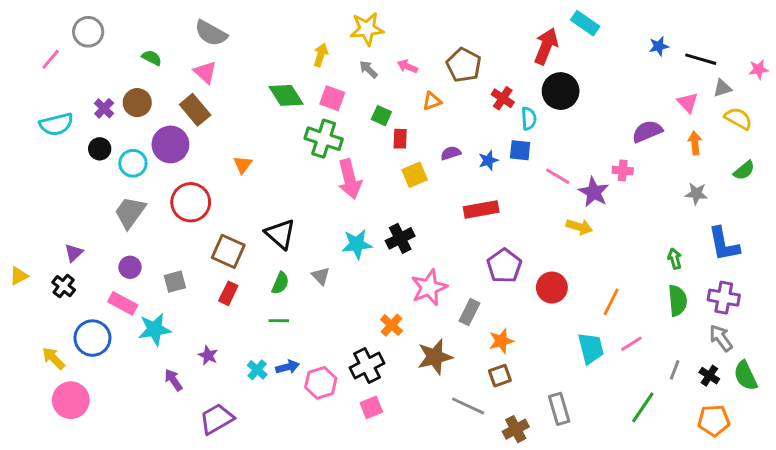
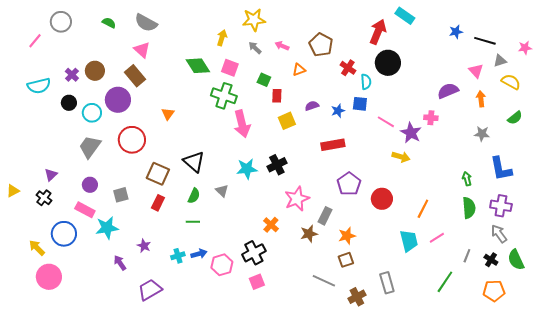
green semicircle: (152, 58) -> (109, 23), moved
brown star: (435, 357) -> (309, 234), moved, size x0.7
cyan cross: (257, 370) -> (178, 256), turned 32

